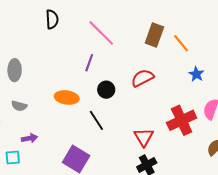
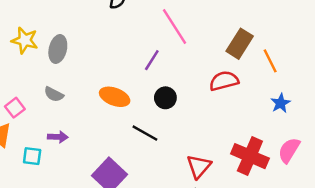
red semicircle: (142, 78) -> (224, 81), moved
black line: (96, 120) -> (145, 133), turned -40
red cross: (182, 120) -> (250, 156), turned 36

